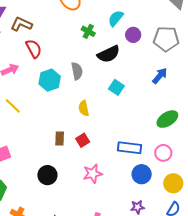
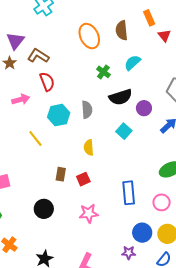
purple circle: (133, 35) -> (144, 108), moved
yellow line: (13, 106) -> (35, 138), moved
blue rectangle: (129, 148) -> (129, 193), turned 70
blue circle: (142, 174) -> (142, 233), moved

